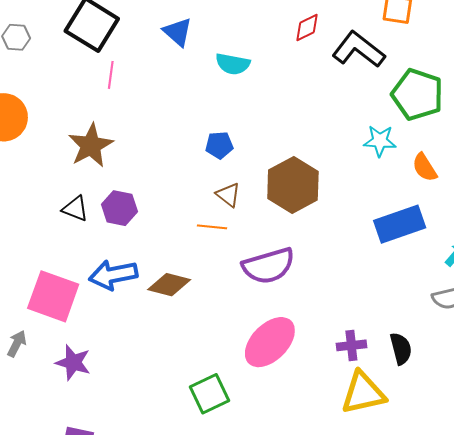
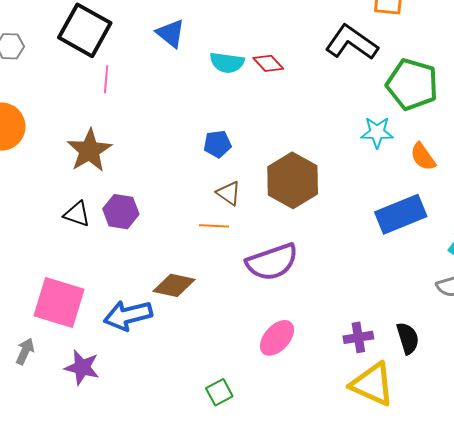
red diamond: (307, 27) -> (268, 63), moved, turned 76
blue arrow: (113, 275) -> (128, 315), moved
pink ellipse: (270, 342) -> (277, 338), size x0.7
yellow triangle: (363, 393) -> (372, 384), turned 39
green square: (210, 394) -> (219, 392), size x0.7

